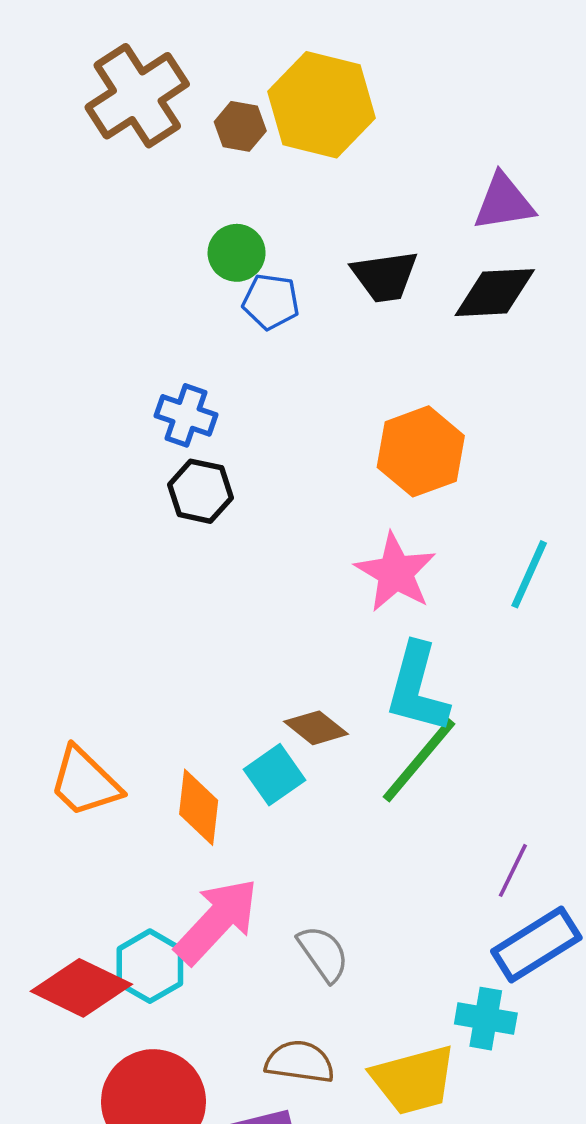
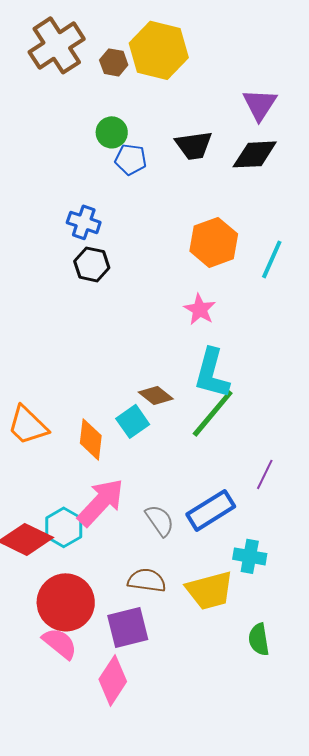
purple triangle: (504, 202) -> (260, 104), turned -48
pink star: (395, 572) -> (200, 309), size x0.7
cyan line: (529, 574) -> (272, 259), moved
blue rectangle: (536, 944) -> (211, 510), moved

